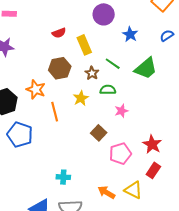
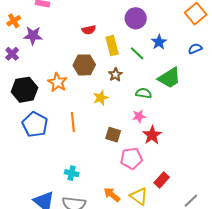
green line: (113, 64) -> (137, 53), moved
green semicircle: (108, 90) -> (144, 93), moved
orange line: (55, 112) -> (73, 122), moved
brown square: (99, 133) -> (113, 135), turned -35
red star: (152, 144) -> (152, 135), moved

